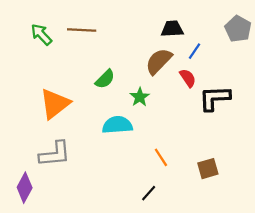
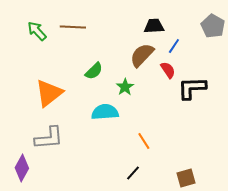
brown square: (208, 169) -> (186, 178), moved

